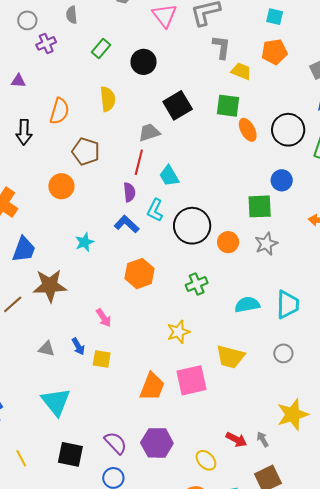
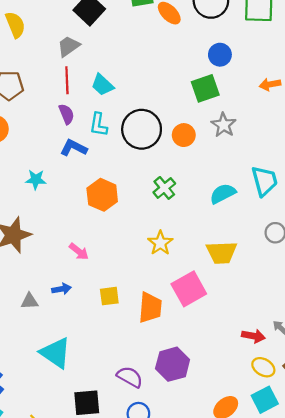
cyan star: (85, 242) -> (36, 180), turned -30
blue arrow: (78, 346) -> (61, 289), turned -54
yellow square: (102, 359) -> (109, 296), moved
yellow ellipse: (206, 460) -> (263, 367), moved

